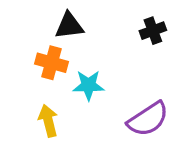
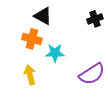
black triangle: (69, 26) -> (43, 16), turned 36

